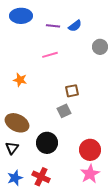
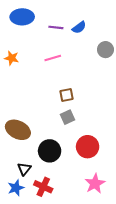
orange star: (20, 80) -> (12, 58), moved
brown square: (72, 91) -> (66, 95), moved
black triangle: (12, 148) -> (24, 169), moved
red circle: (90, 150) -> (88, 147), moved

